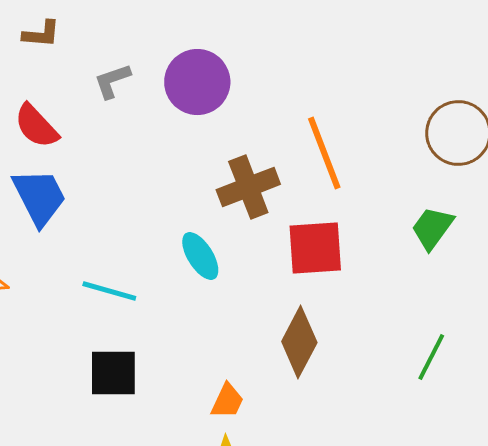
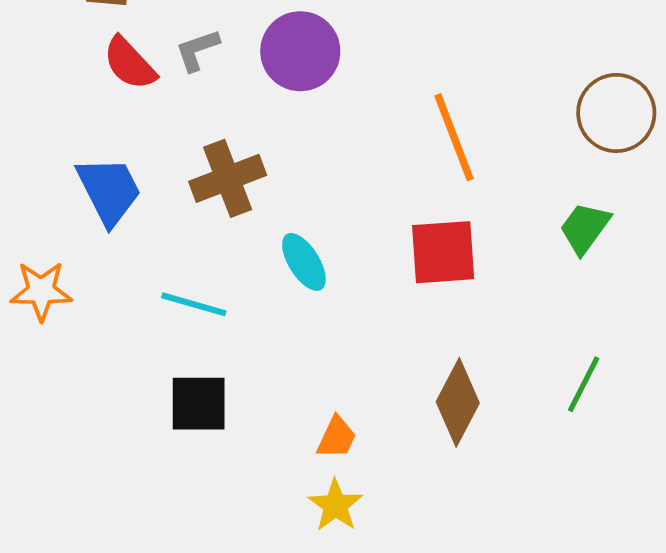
red semicircle: (36, 126) -> (130, 63), moved
brown cross: (248, 187) -> (228, 178), moved
brown diamond: (299, 342) -> (458, 402), moved

